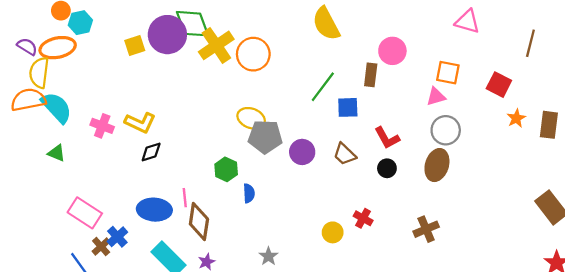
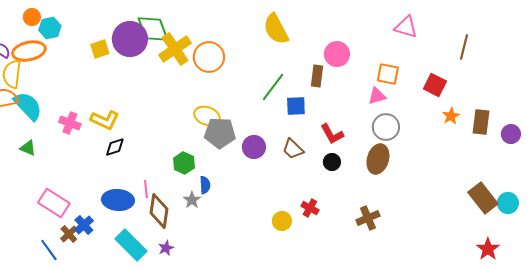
gray star: (268, 256) -> (192, 200), moved

